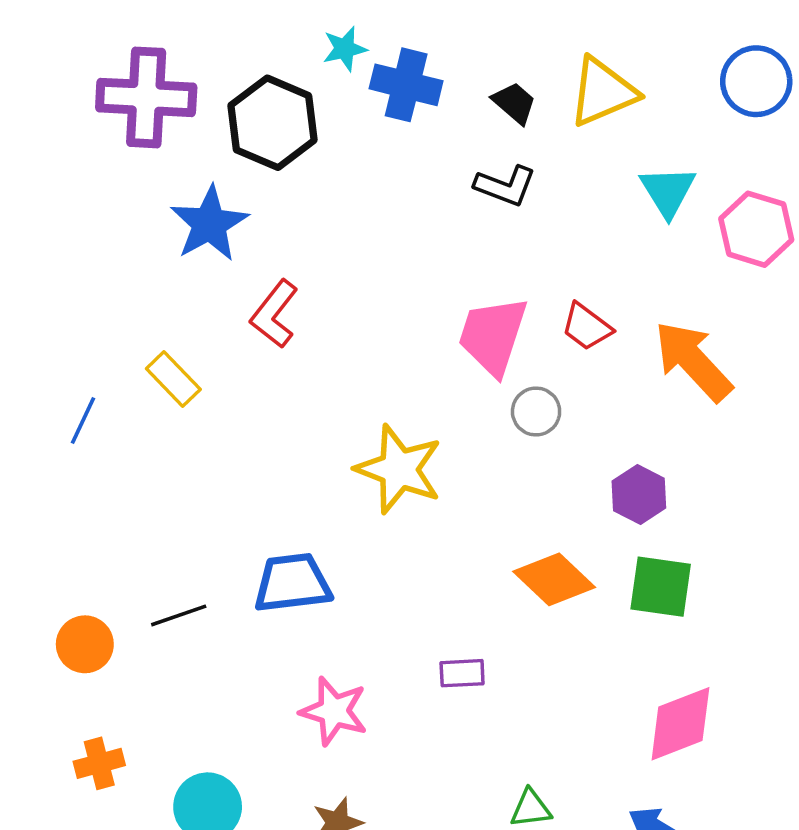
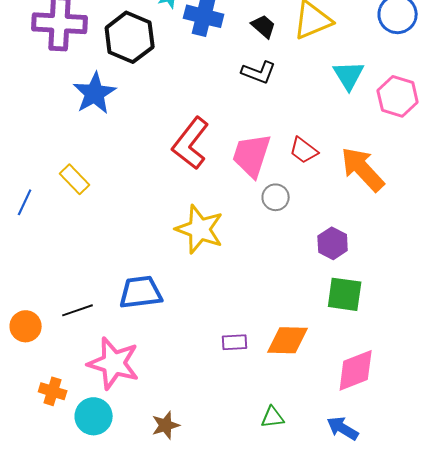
red L-shape: (274, 314) -> (191, 143), moved, size x1.4
orange diamond: (554, 579) -> (288, 340), moved, turned -42
pink star: (334, 711) -> (114, 363), moved, size x1.4
orange cross: (99, 763) -> (53, 391), moved, turned 32

